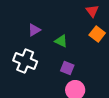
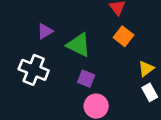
green triangle: (61, 41) -> (79, 45), size x1.5

